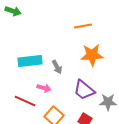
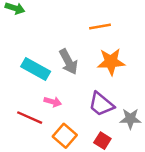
cyan rectangle: (30, 61) -> (36, 69), turned 35
gray arrow: (57, 67) -> (68, 62), moved, size x1.5

